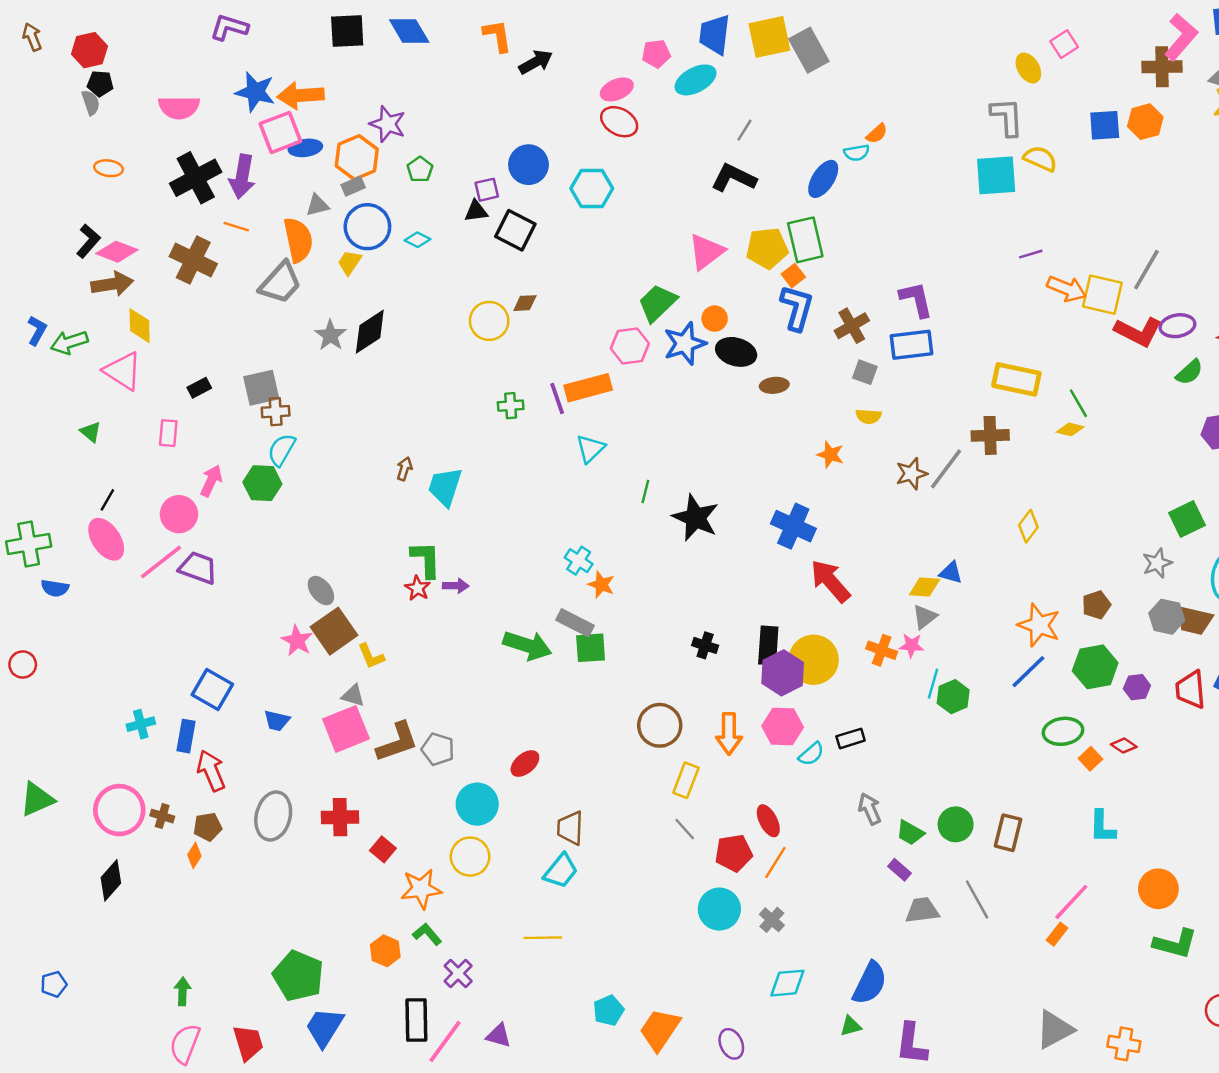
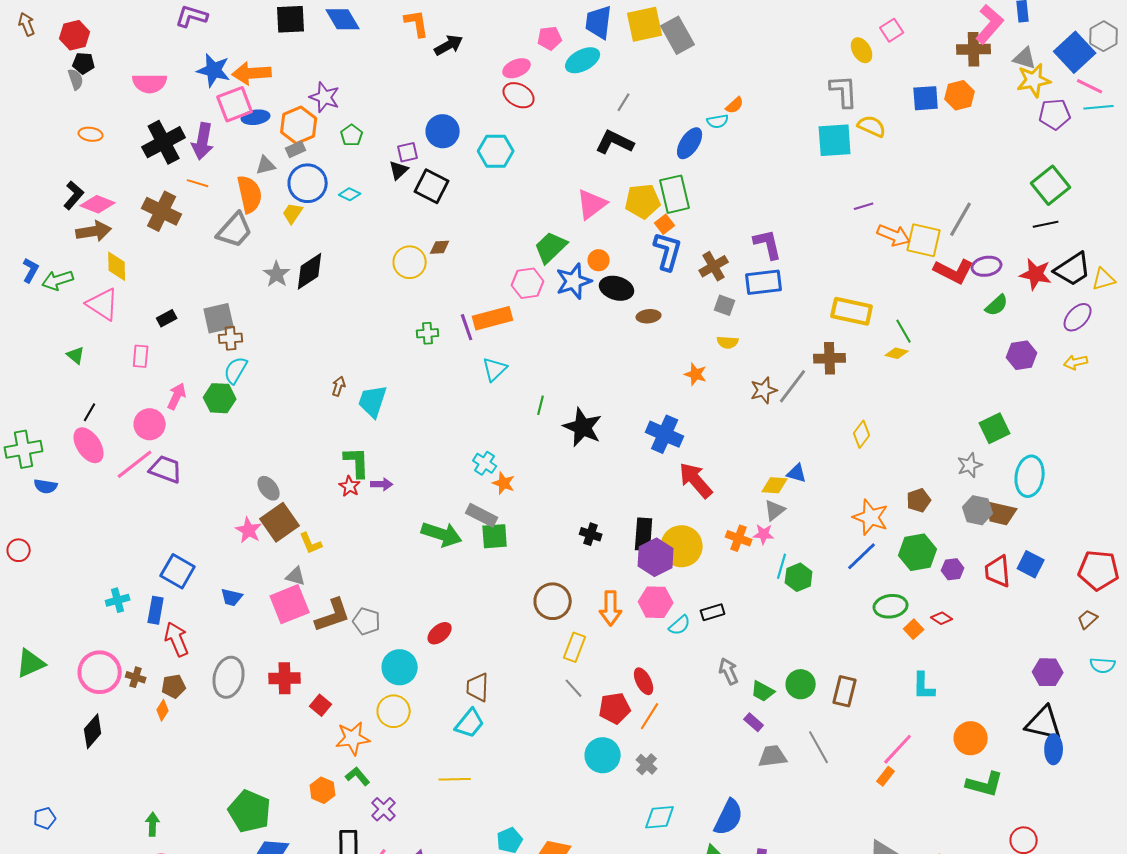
black triangle: (476, 211) -> (399, 170), turned -35

